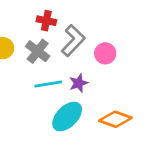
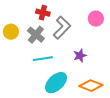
pink circle: (105, 53) -> (96, 19), moved
purple star: (79, 83) -> (80, 56), moved

